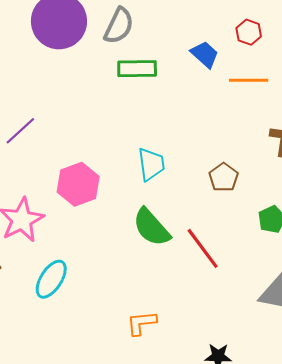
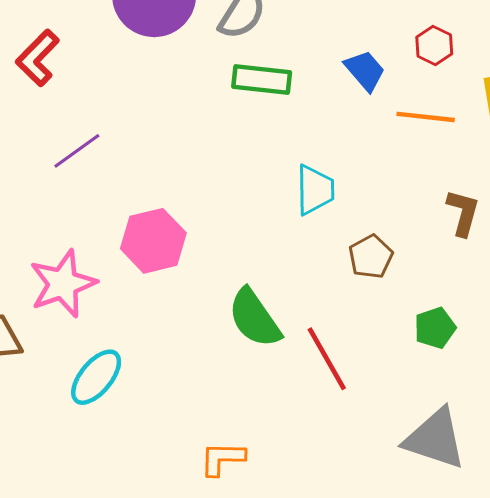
cyan trapezoid: (151, 164) -> (315, 190), moved

